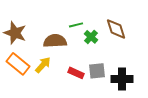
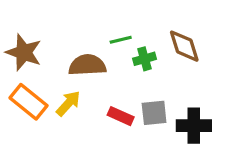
green cross: (91, 37) -> (145, 59), turned 32

